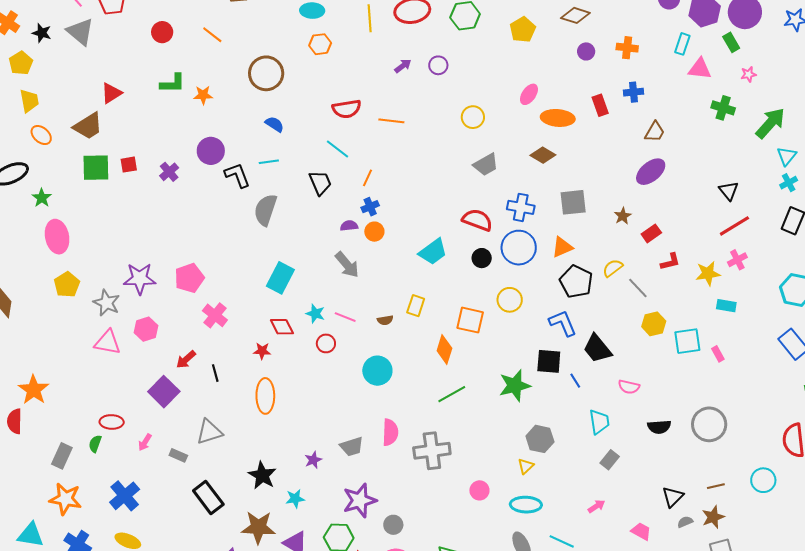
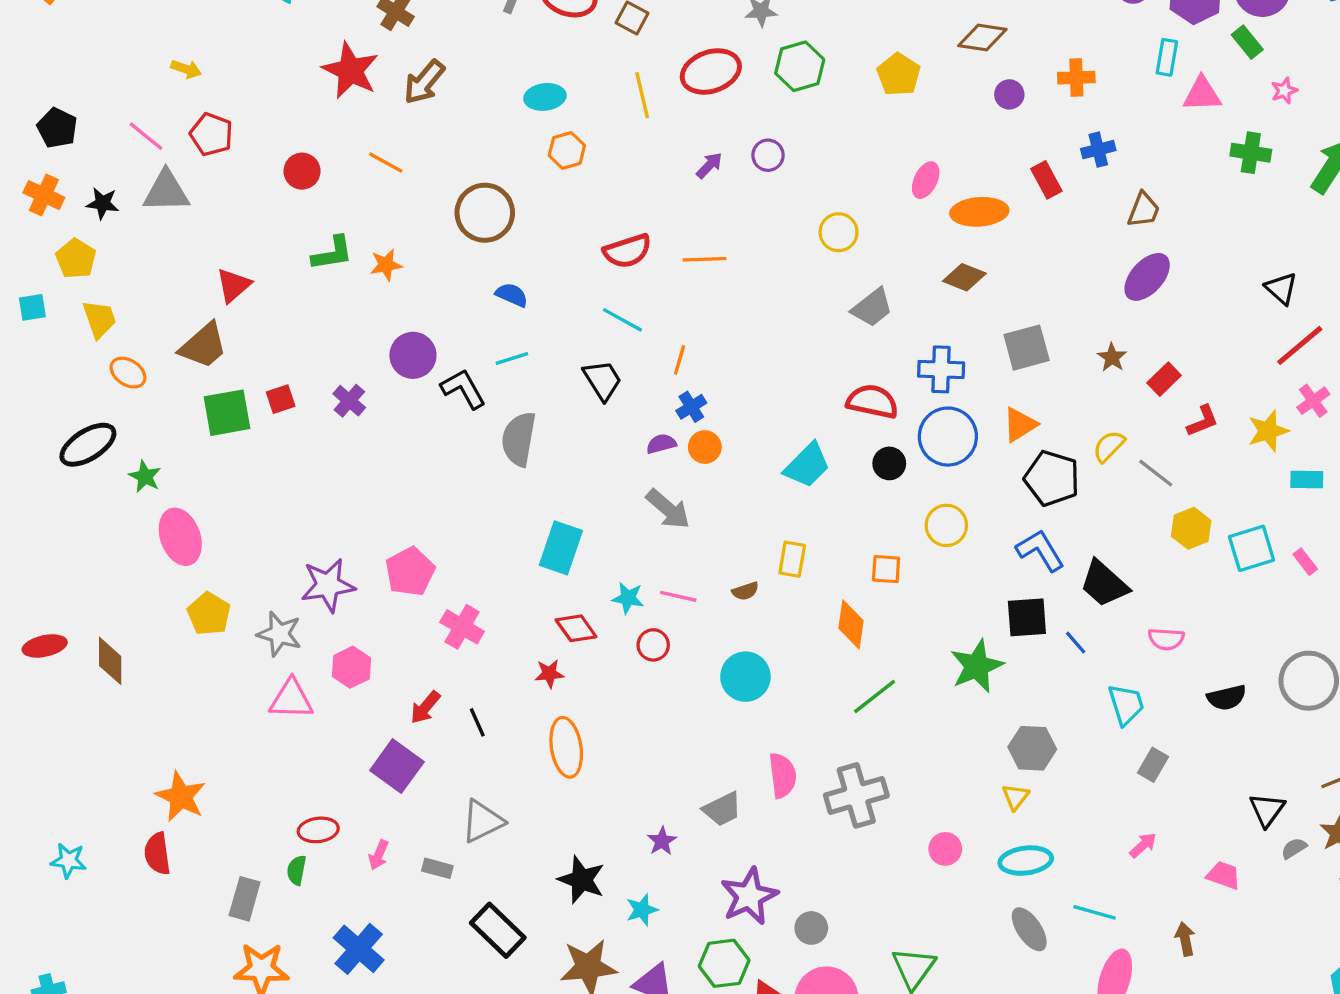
gray triangle: (80, 32) -> (166, 191), turned -32
orange square: (470, 320) -> (886, 569), size x0.7

